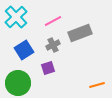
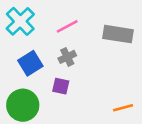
gray rectangle: (80, 33) -> (118, 34), moved, turned 30
purple square: (48, 68) -> (61, 86), turned 32

